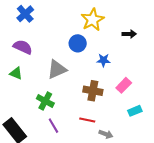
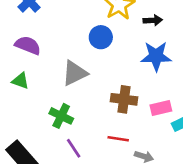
black arrow: (129, 34) -> (153, 20), moved
blue star: (103, 60) -> (156, 56), moved, size x1.6
pink rectangle: (124, 85) -> (161, 108), moved, turned 35

